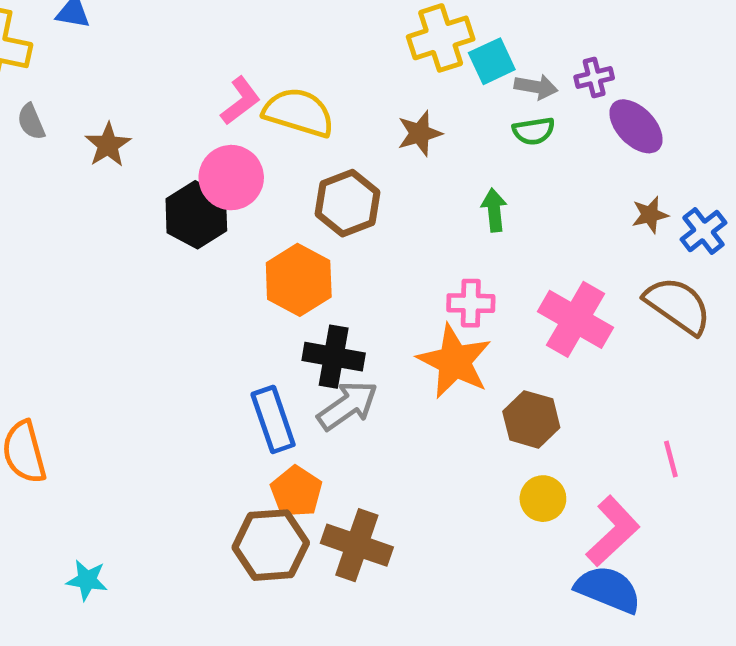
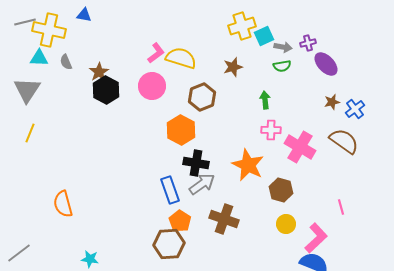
black hexagon: (196, 215) -> (106, 90), moved
pink cross: (471, 303) -> (271, 130), moved
brown cross: (357, 545) -> (224, 219), moved

